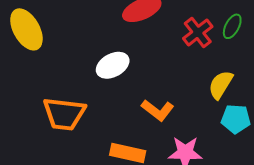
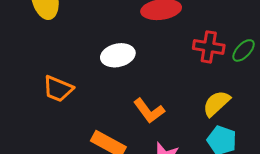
red cross: (198, 32) -> (209, 47), turned 32
orange trapezoid: (64, 114) -> (58, 89), size x0.7

